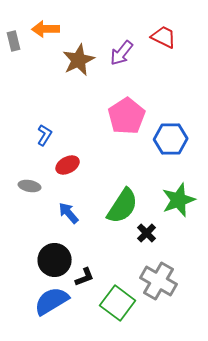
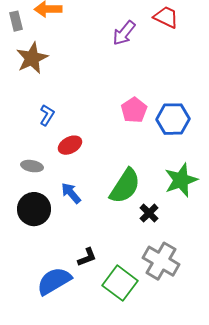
brown star: (79, 60) -> (32, 58), moved
pink pentagon: (127, 116) -> (134, 110), moved, size x0.7
black circle: (55, 260) -> (34, 209), moved

